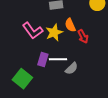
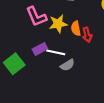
orange semicircle: (70, 25) -> (76, 28), moved
purple rectangle: (43, 59) -> (40, 49), turned 32

